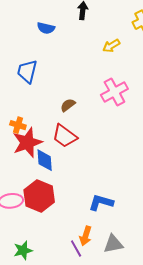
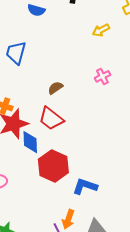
pink cross: (114, 92) -> (102, 76), size x0.6
red hexagon: (39, 196) -> (53, 166), moved

